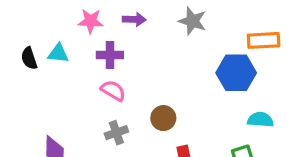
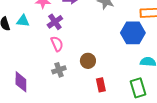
purple cross: (110, 55) -> (55, 22), turned -35
pink semicircle: (113, 91) -> (57, 44), turned 35

